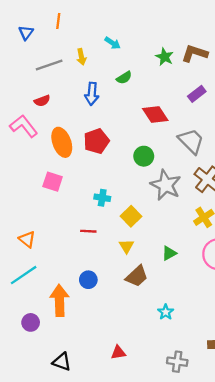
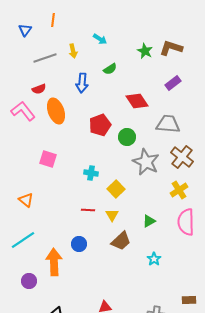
red pentagon: (96, 141) -> (100, 125), moved
gray trapezoid: (191, 141) -> (168, 124), turned -40
orange ellipse: (62, 142) -> (56, 111), moved
red line: (88, 231) -> (88, 210), moved
orange triangle: (27, 239) -> (26, 200), moved
cyan star: (166, 312) -> (154, 259), moved

